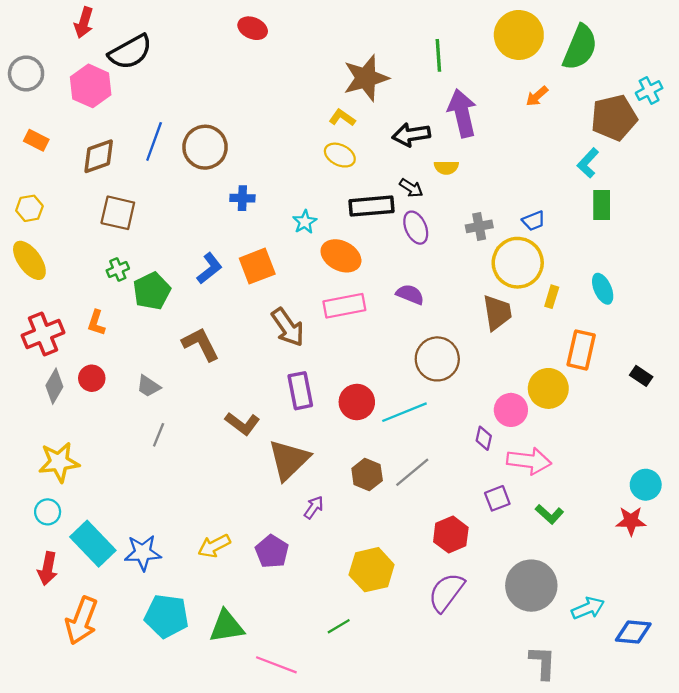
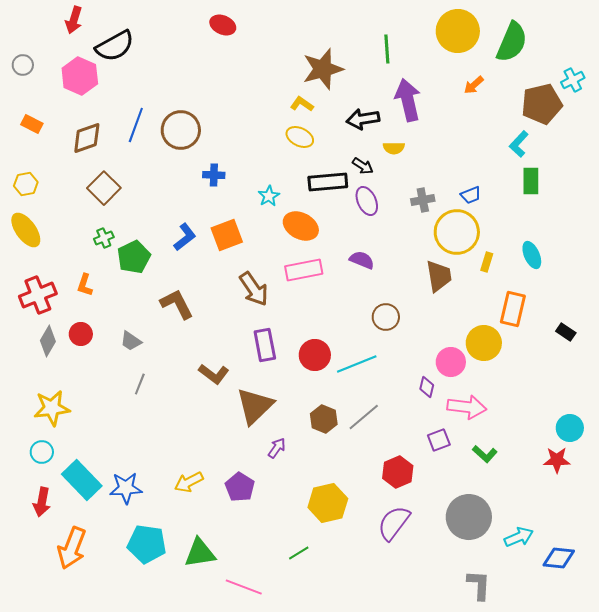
gray circle: (26, 73) -> (23, 65), size x0.7
brown square: (118, 213) -> (104, 188), turned 32
brown circle: (437, 359) -> (386, 317), size x0.7

